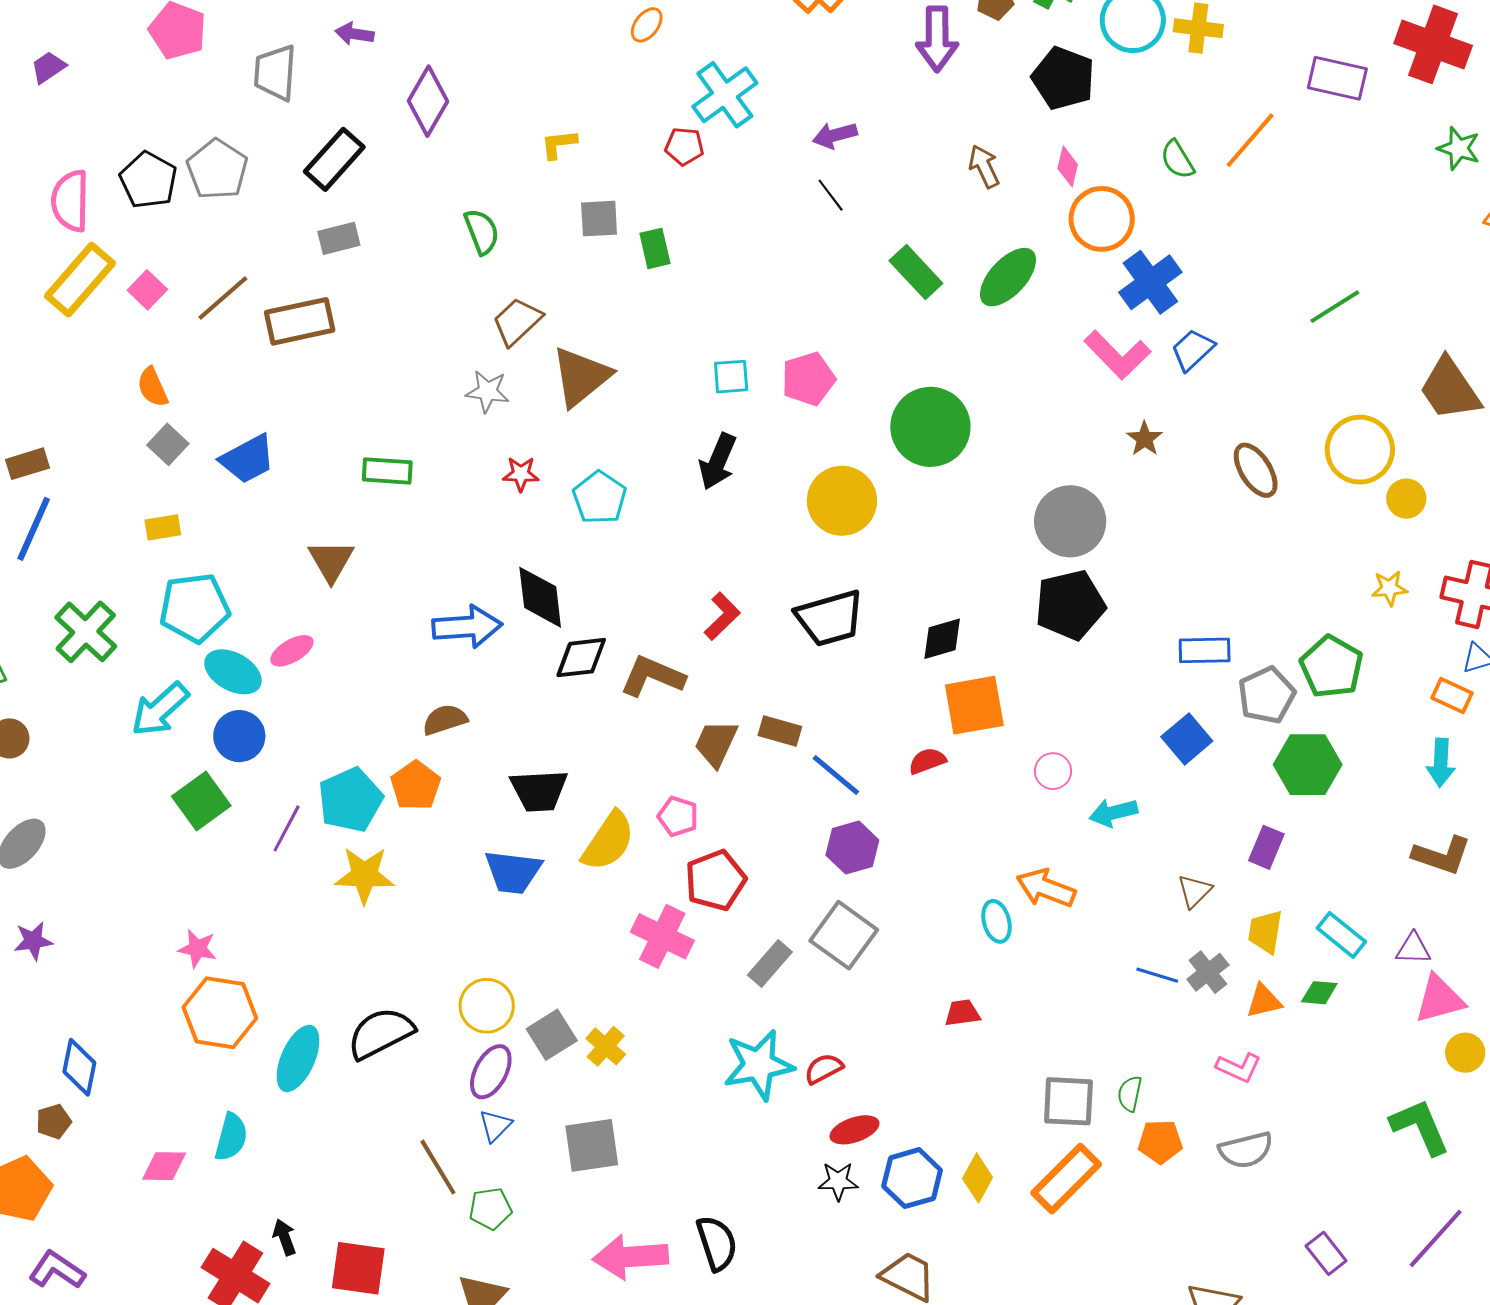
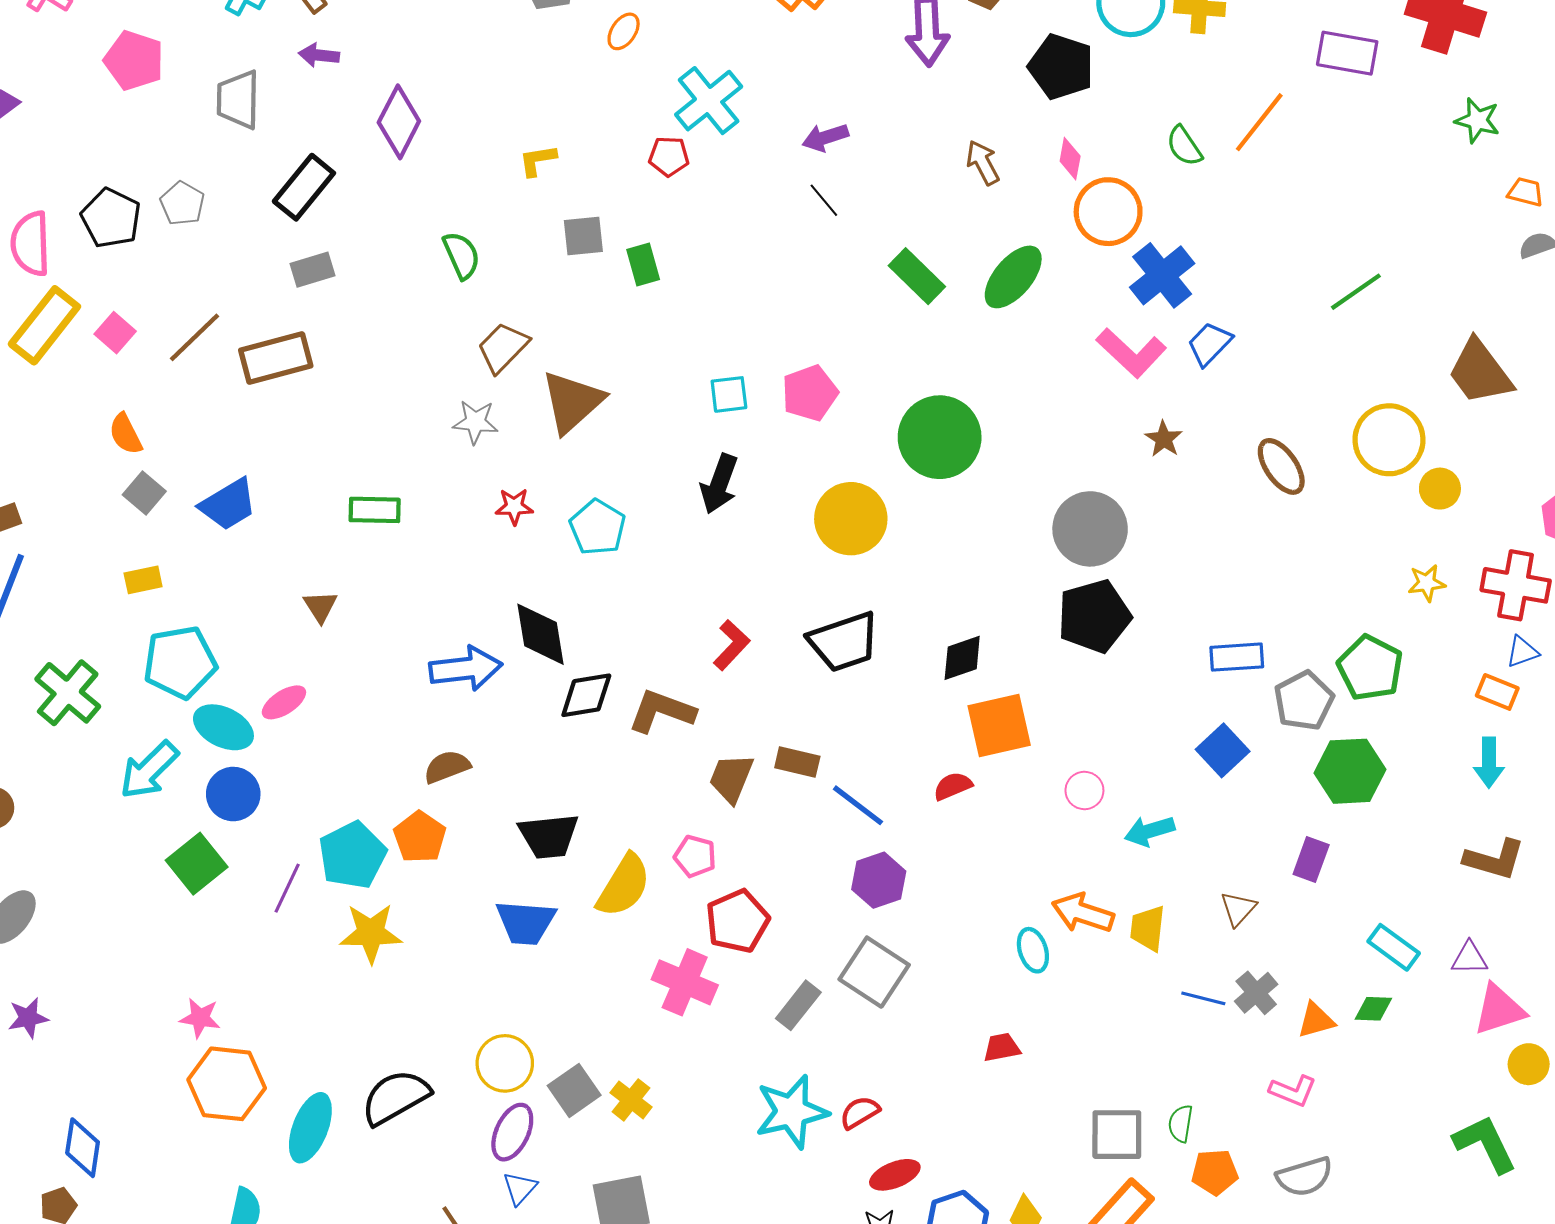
gray pentagon: (217, 169) -> (182, 203), size x0.7
brown triangle: (331, 561) -> (320, 607), size x0.7
yellow trapezoid: (1265, 932) -> (1148, 928), moved

